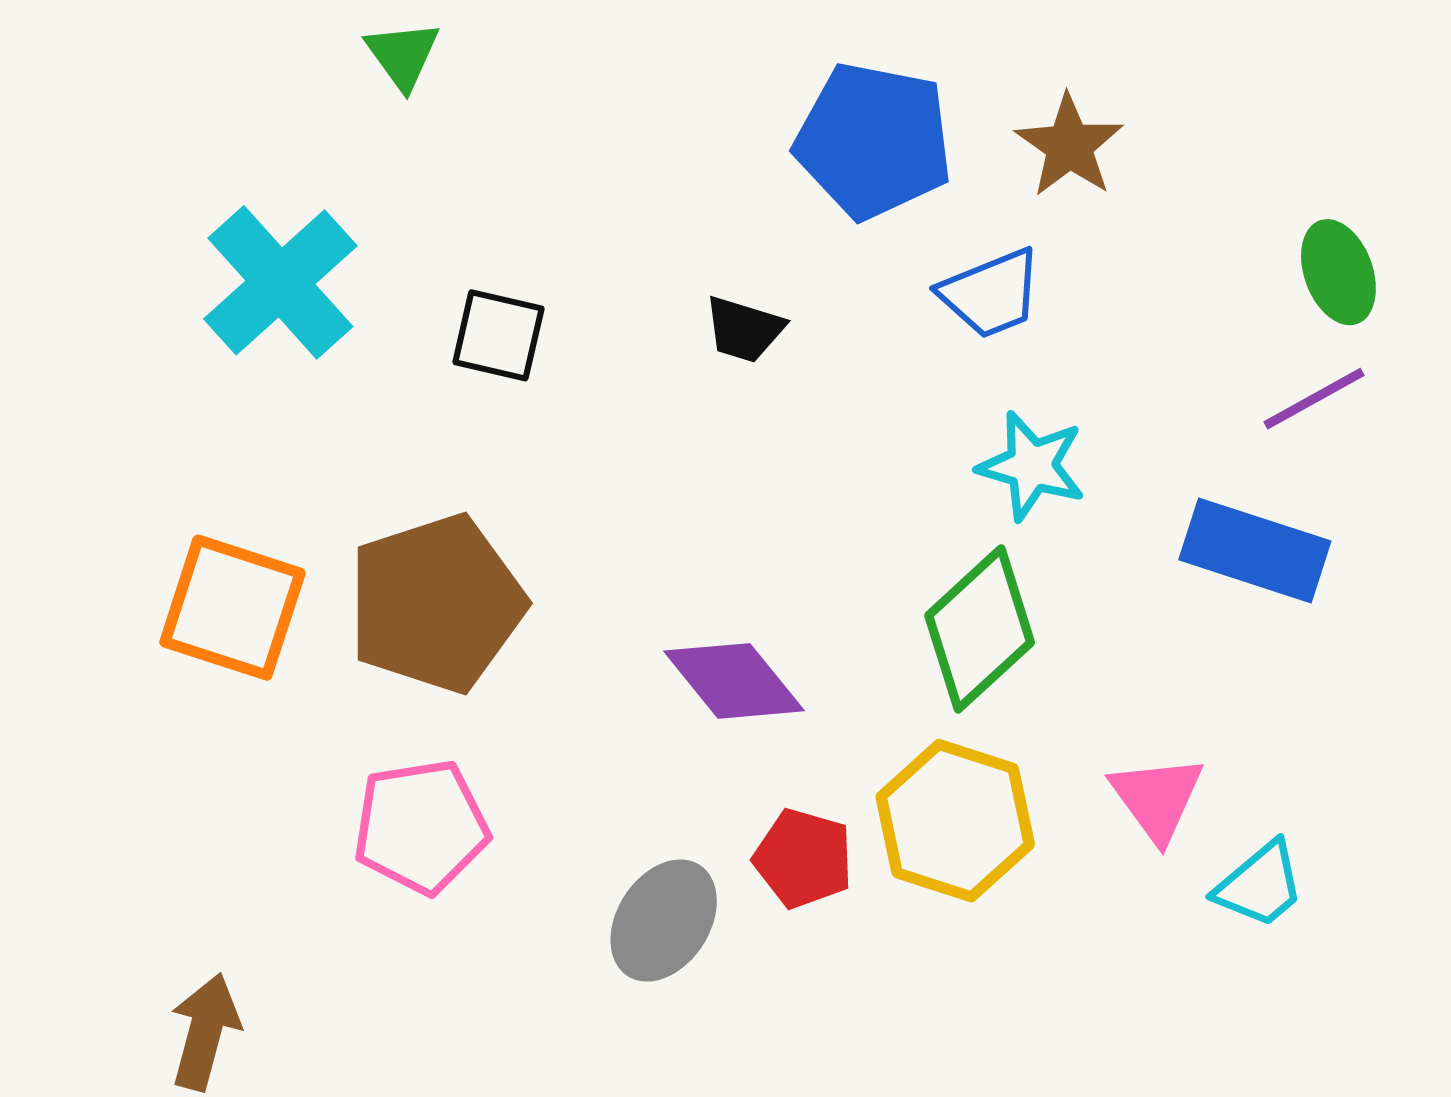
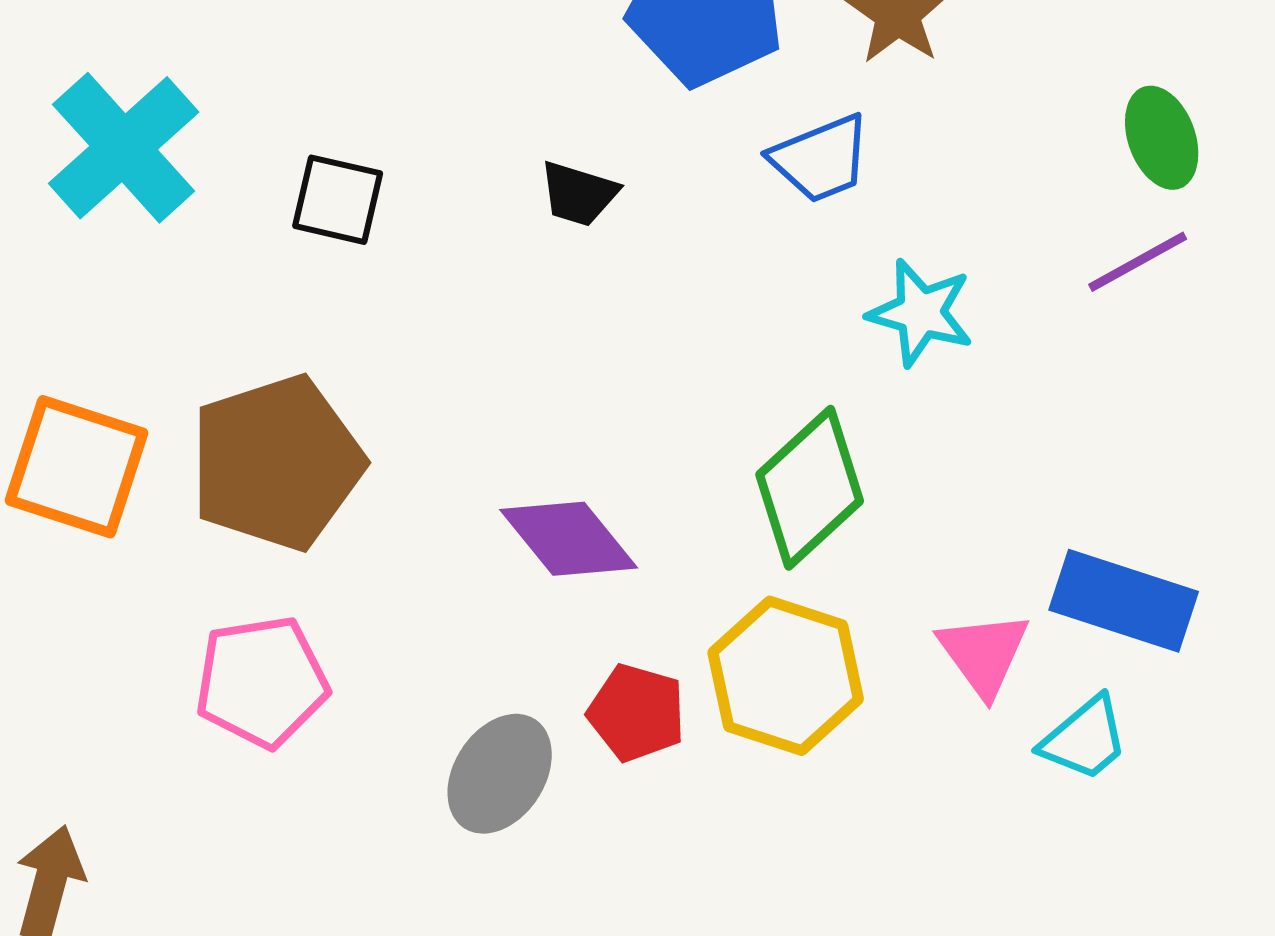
cyan star: (1032, 466) -> (921, 313), moved
blue rectangle: (1255, 550) -> (1124, 601), moved

